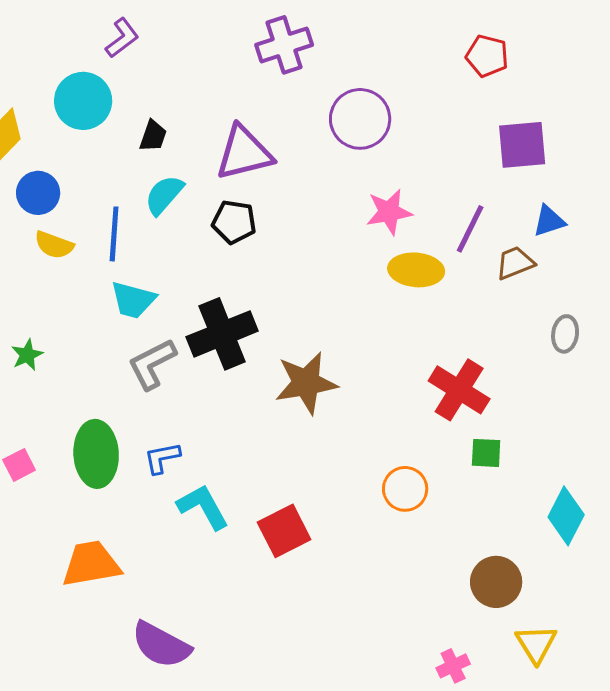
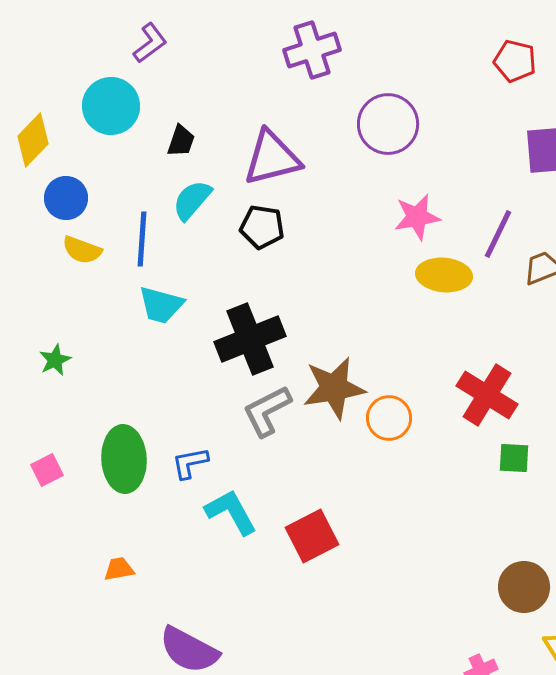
gray L-shape: (152, 364) -> (267, 411), moved
orange circle: (405, 489) -> (389, 418), moved
orange trapezoid: (91, 564) -> (119, 569), size x0.5

